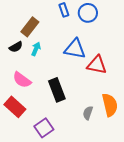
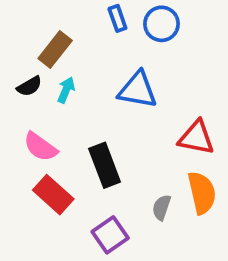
red triangle: (97, 65) -> (196, 138), moved
red rectangle: (15, 107) -> (53, 195), moved
purple square: (44, 128) -> (110, 235), moved

